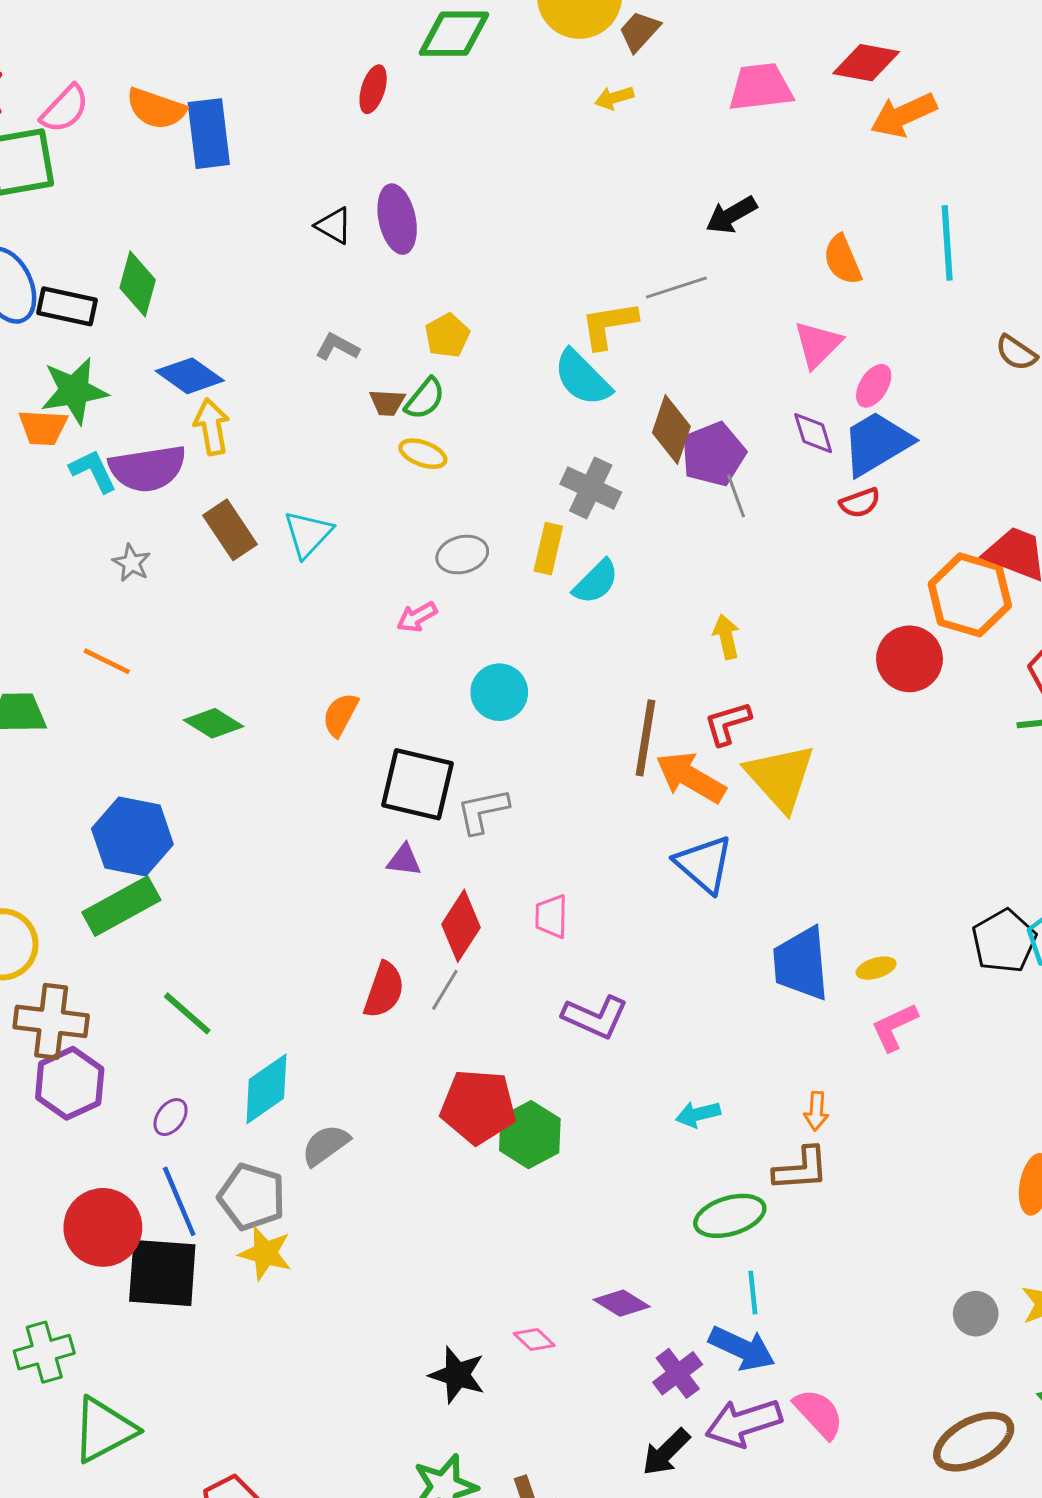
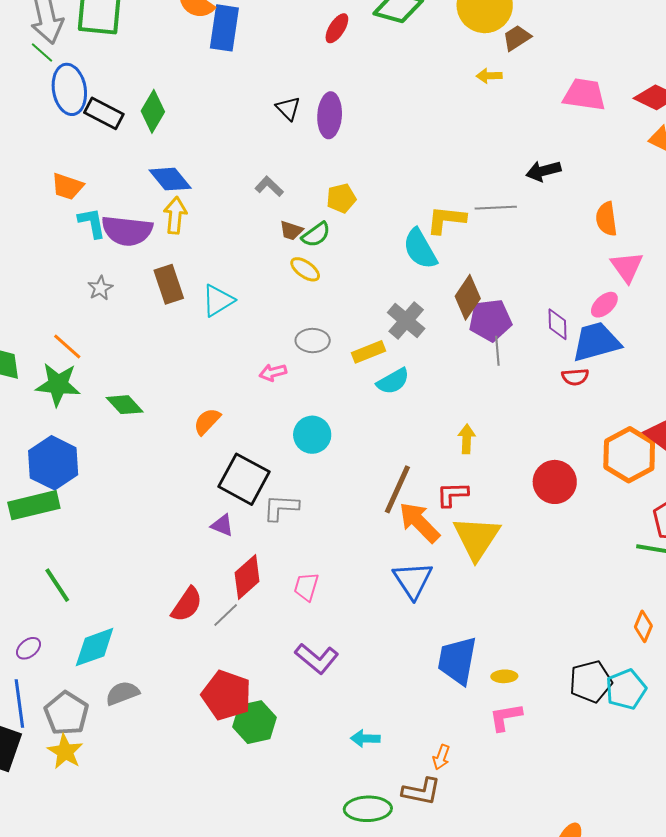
pink triangle: (818, 344) -> (627, 267), moved, turned -36
green star: (74, 391) -> (58, 385), moved
yellow rectangle: (548, 549) -> (369, 352), turned 40
red circle: (910, 659) -> (555, 482), moved

